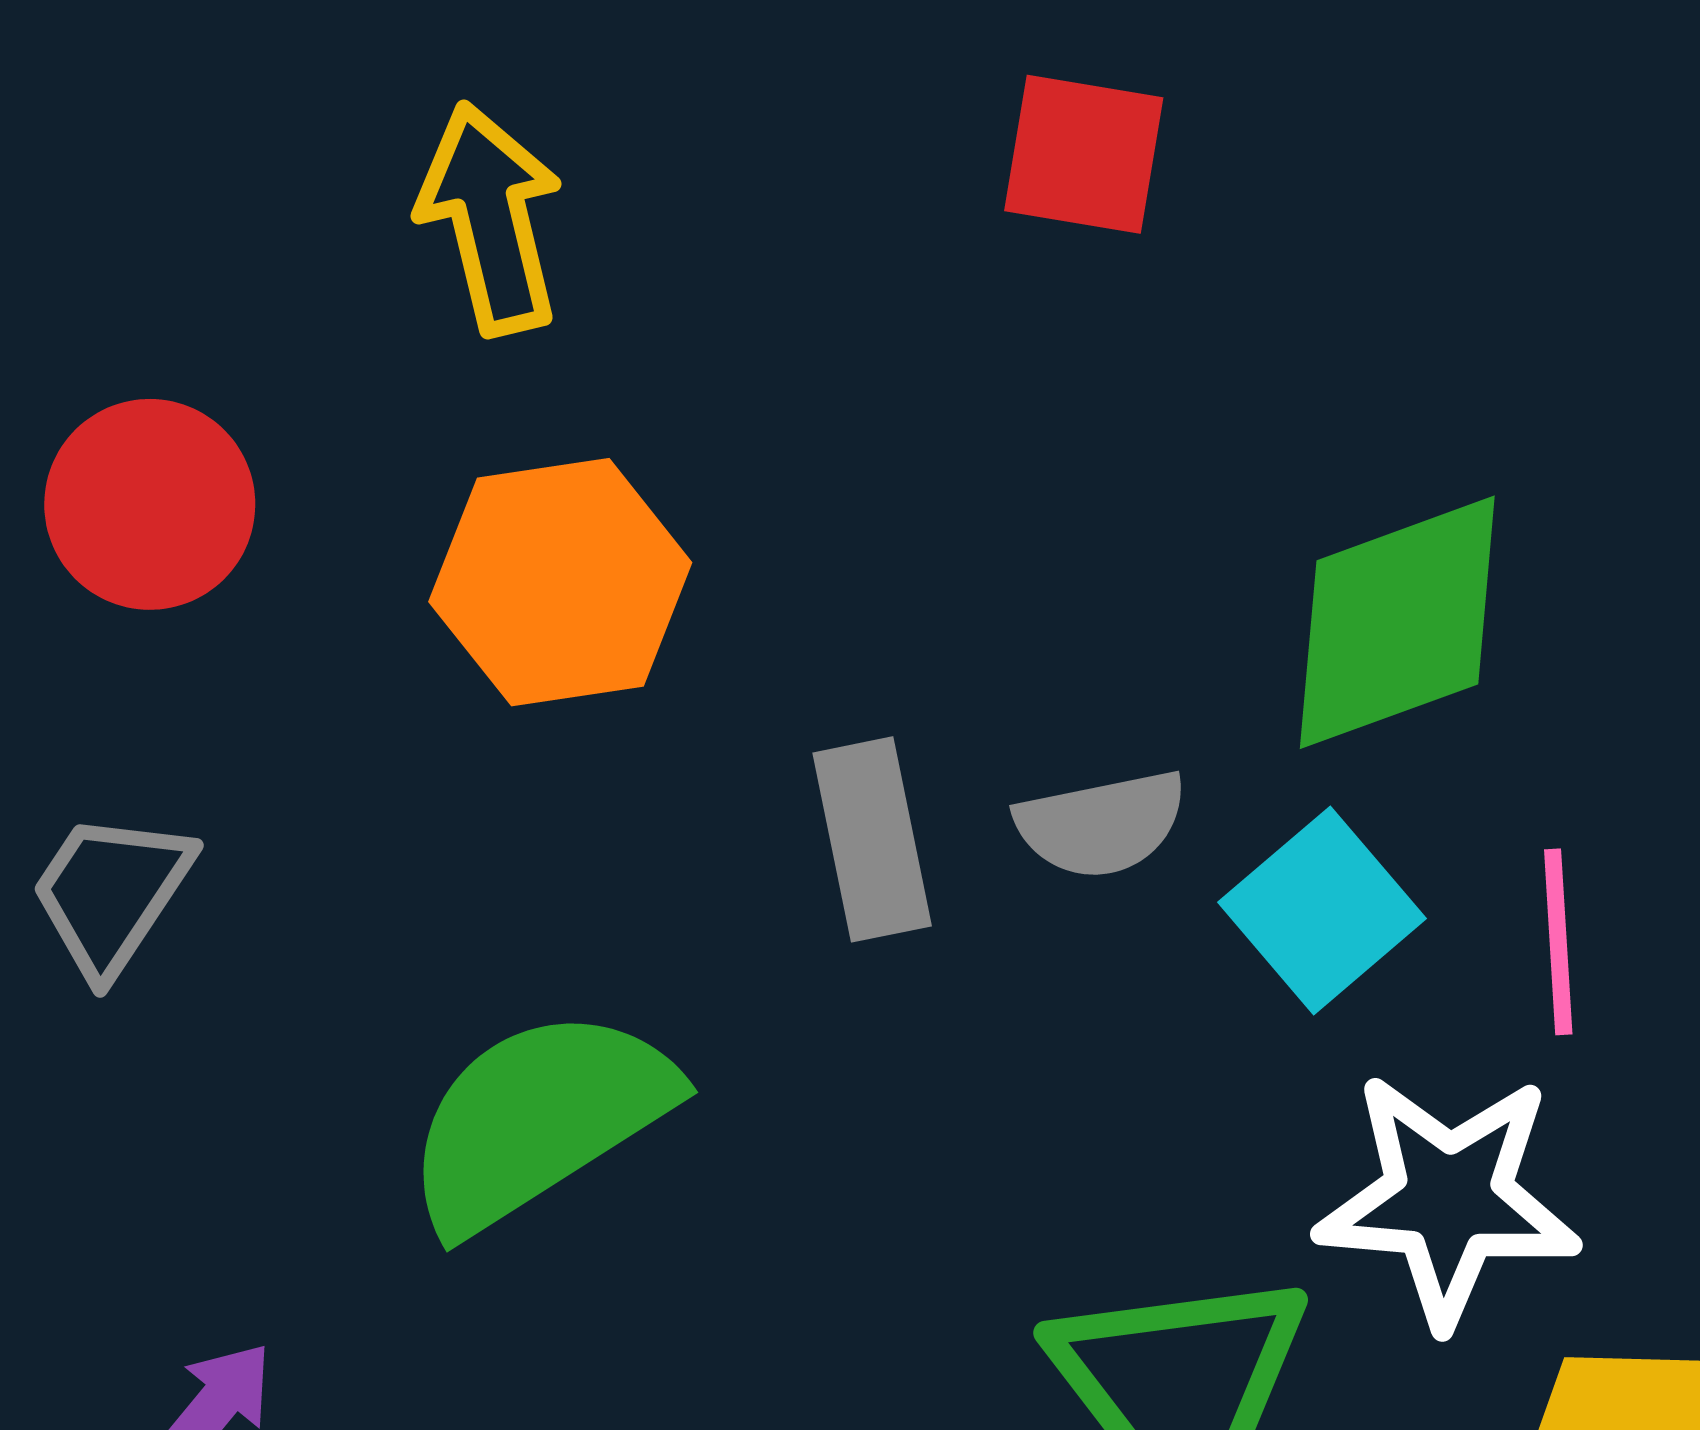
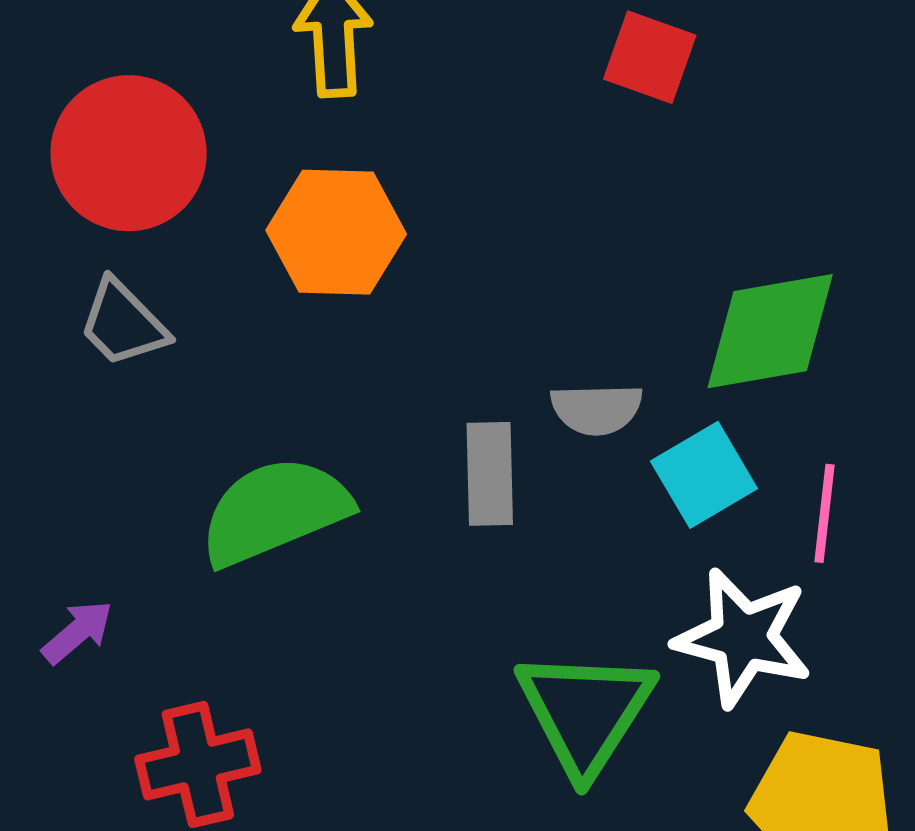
red circle: (150, 504) -> (129, 153), size x1.4
gray rectangle: (872, 839) -> (490, 474), moved
gray trapezoid: (111, 893) -> (123, 323), moved, turned -88

